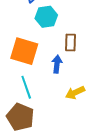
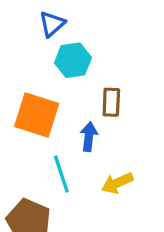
cyan line: (26, 87) -> (61, 174), moved

